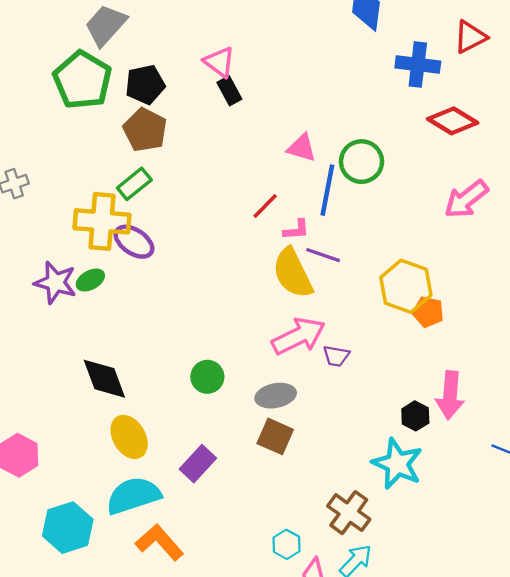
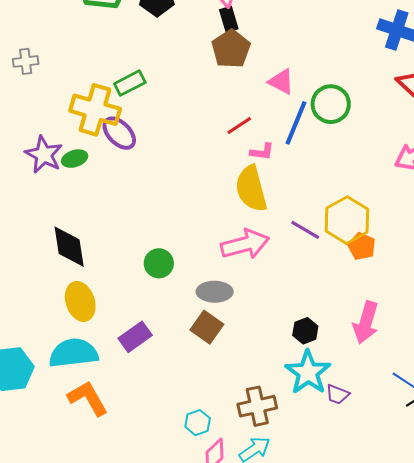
brown pentagon: (145, 130) -> (231, 49), moved
purple line: (323, 255) -> (305, 230), moved
purple trapezoid: (336, 356) -> (337, 394), moved
black hexagon: (415, 416) -> (305, 331), moved
brown cross: (349, 513) -> (257, 406), turned 30

